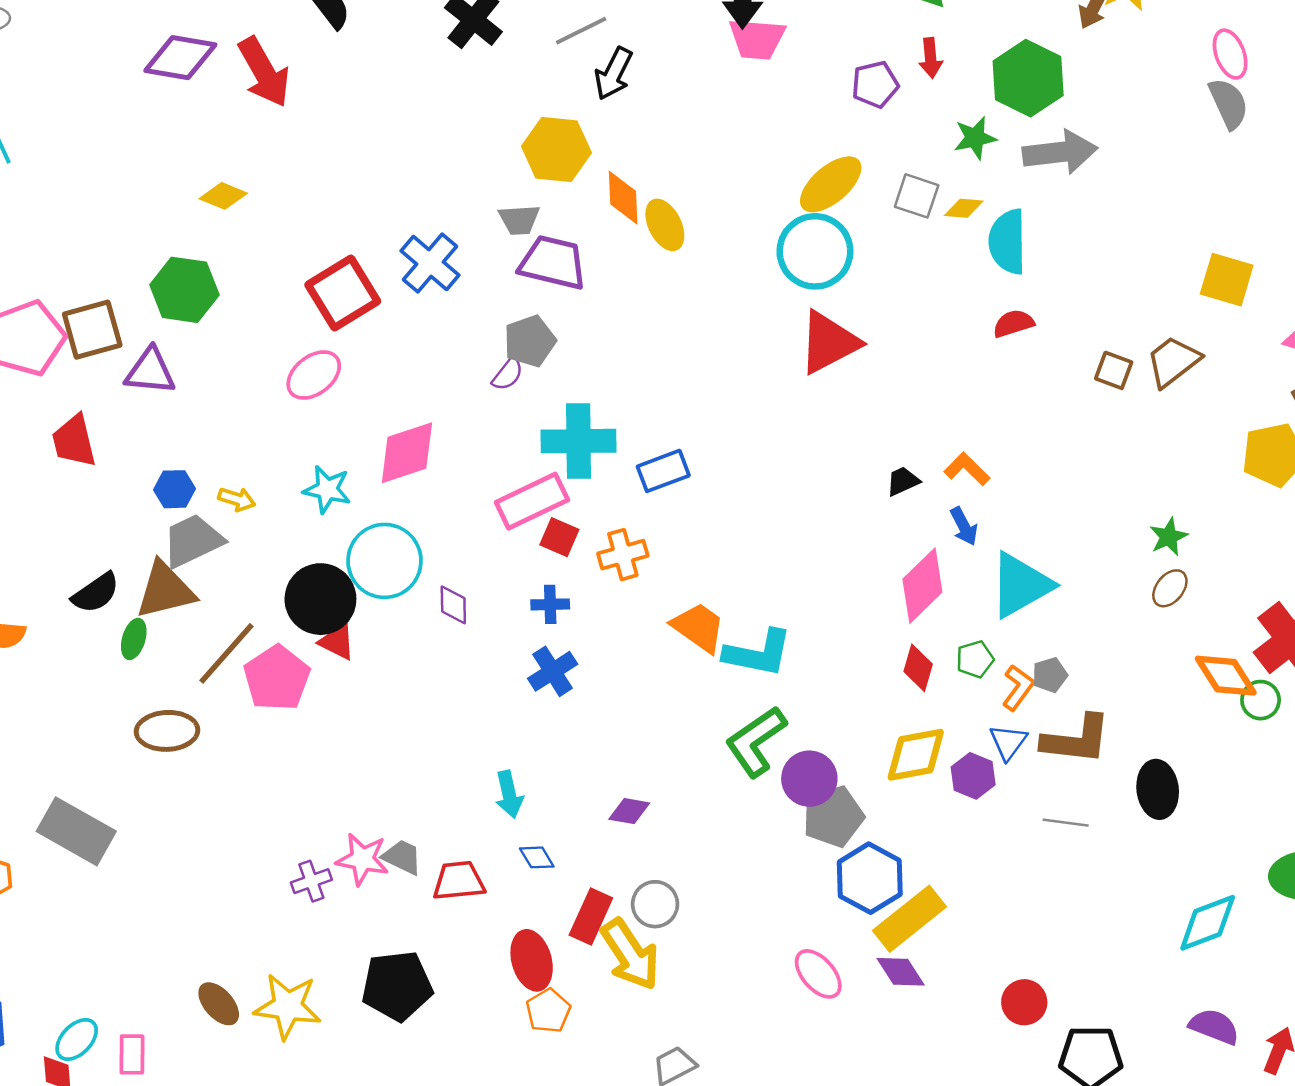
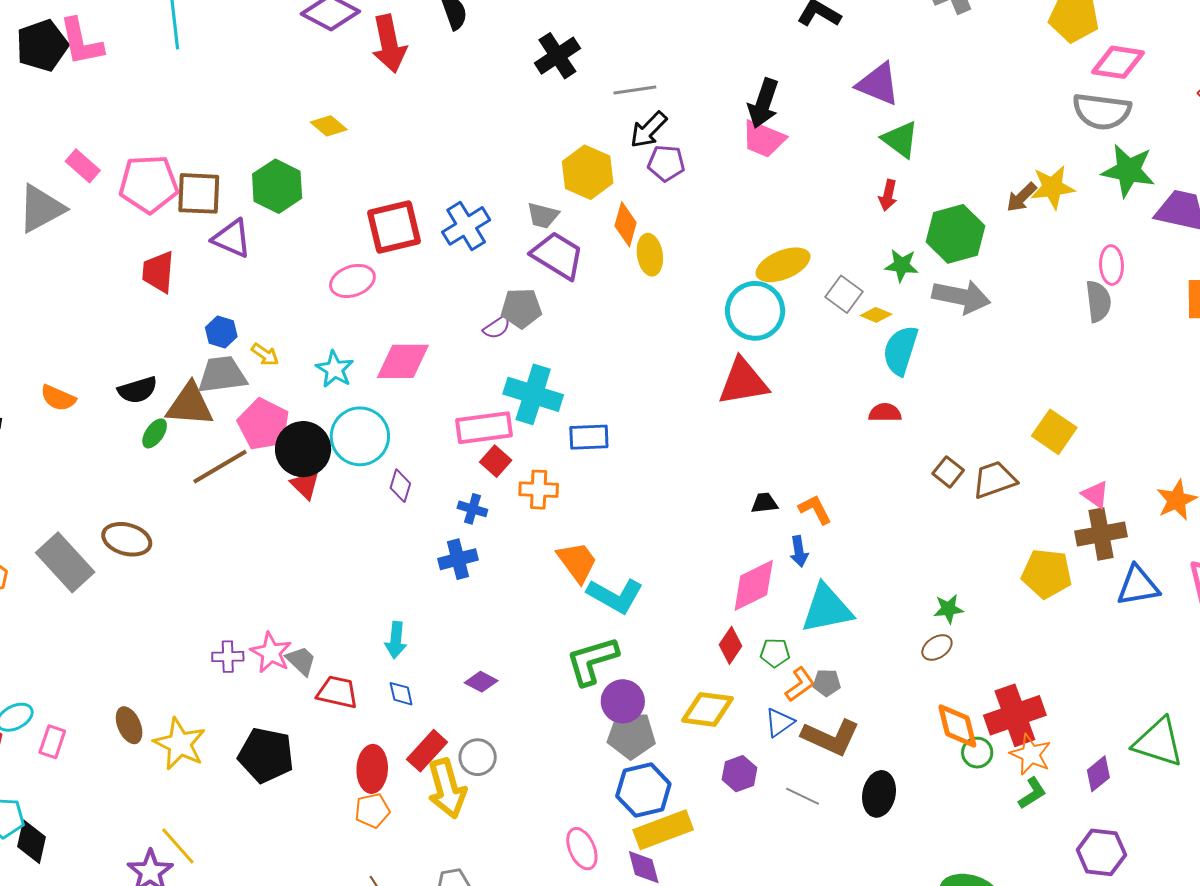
purple pentagon: (875, 84) -> (666, 163), moved
pink pentagon: (277, 678) -> (264, 424), moved, turned -30
brown ellipse: (167, 731) -> (127, 539), moved
purple hexagon: (973, 776) -> (739, 774), moved

